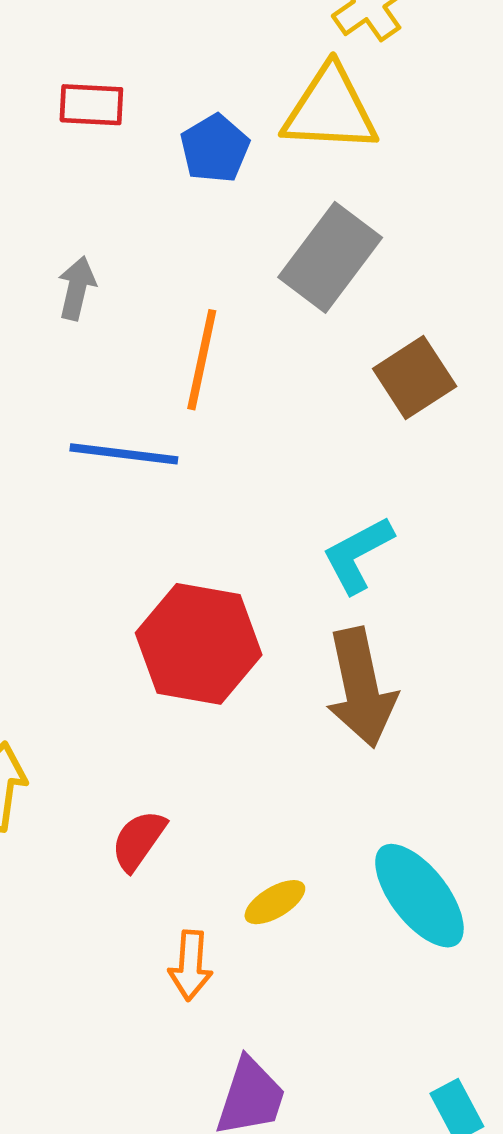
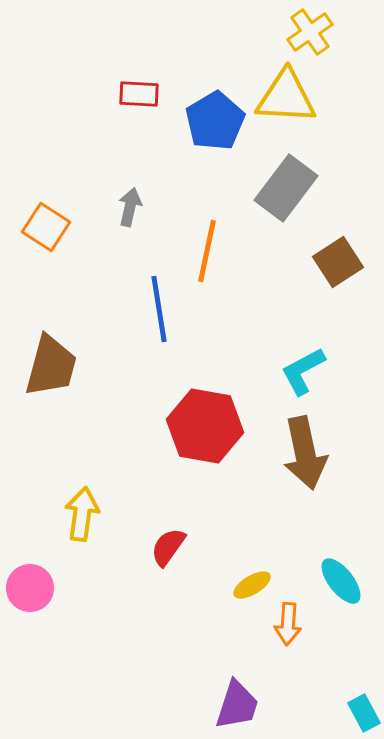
blue pentagon: (215, 149) -> (215, 121), size x1.4
blue line: (124, 454) -> (159, 309), turned 74
cyan ellipse: (419, 896) -> (341, 581), size x0.7
orange arrow: (190, 965) -> (288, 624), moved

